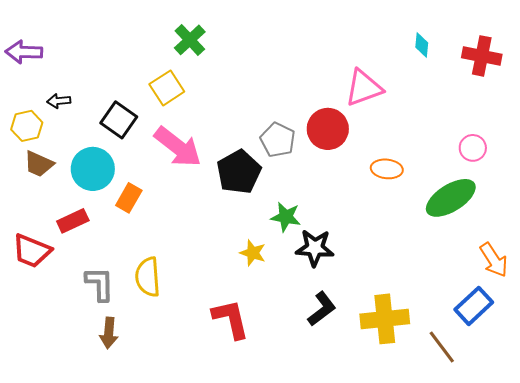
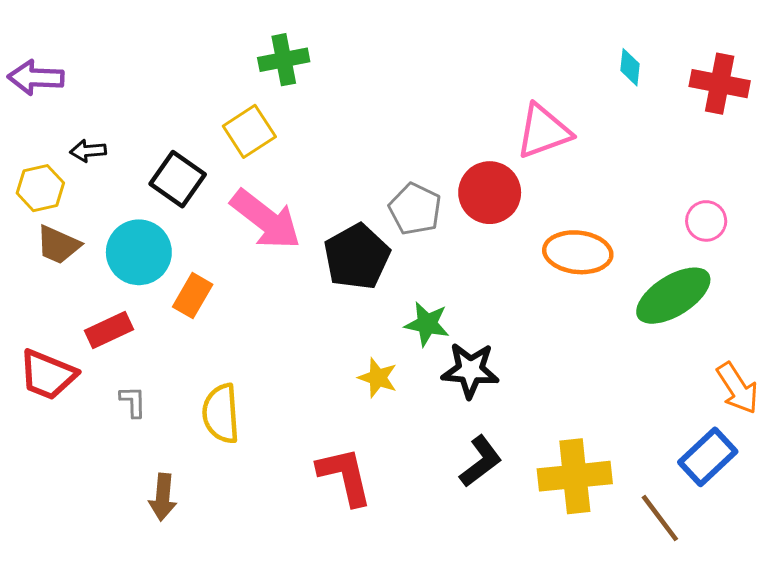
green cross: (190, 40) -> (284, 60), turned 32
orange ellipse: (387, 169) -> (578, 252), size x1.4
gray L-shape: (100, 284) -> (133, 402), moved, size x0.6

